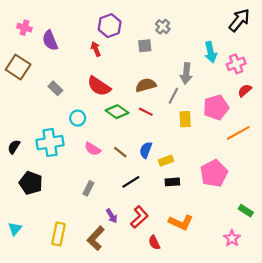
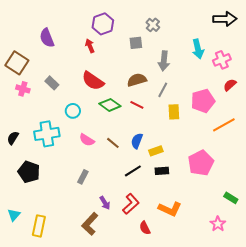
black arrow: (239, 20) -> (225, 19), turned 50
pink cross: (24, 28) -> (23, 89), moved
gray arrow: (186, 73) -> (164, 61), moved
black line: (131, 182) -> (133, 171), moved
yellow rectangle: (59, 234) -> (39, 226), moved

